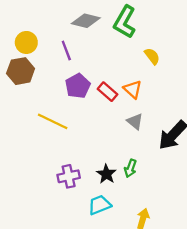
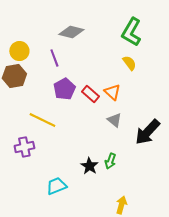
green L-shape: (125, 22) -> (131, 32), moved
purple cross: (69, 176) -> (24, 147), moved
cyan trapezoid: (100, 205) -> (56, 186), moved

